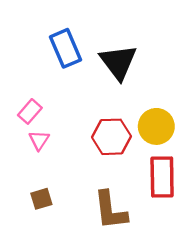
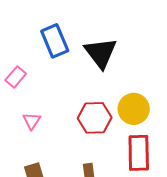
pink rectangle: (30, 111) -> (16, 77), moved

